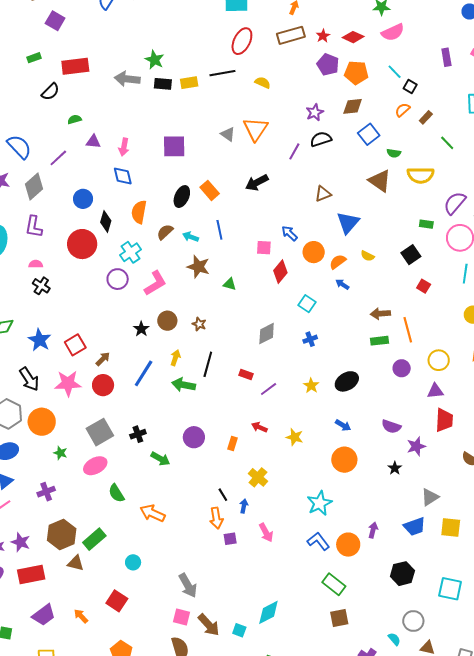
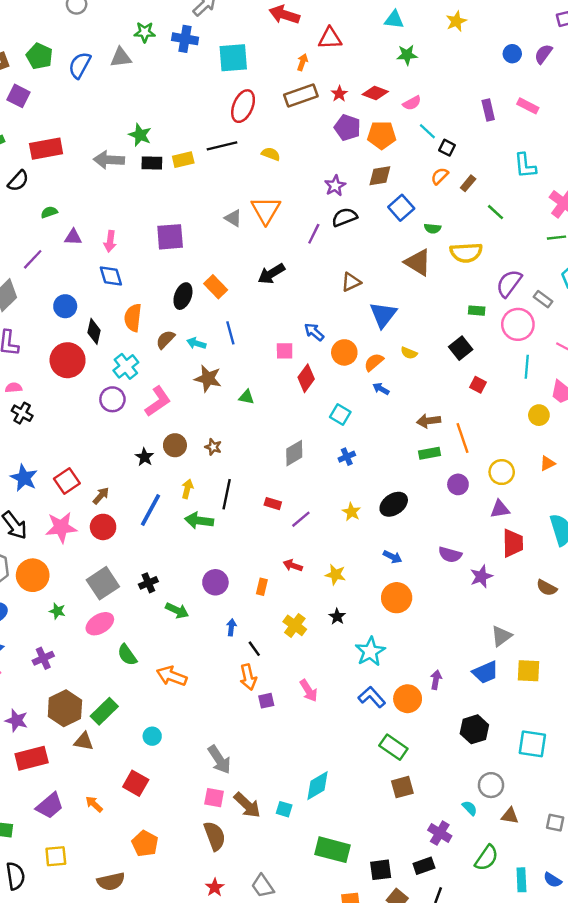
pink semicircle: (393, 32) -> (412, 103), moved, size x0.7
black star: (395, 468) -> (337, 617), moved
blue arrow: (244, 506) -> (231, 627), moved

